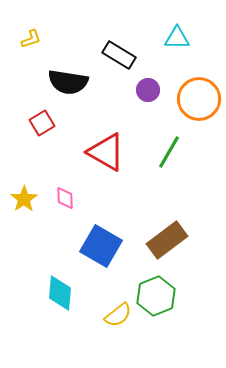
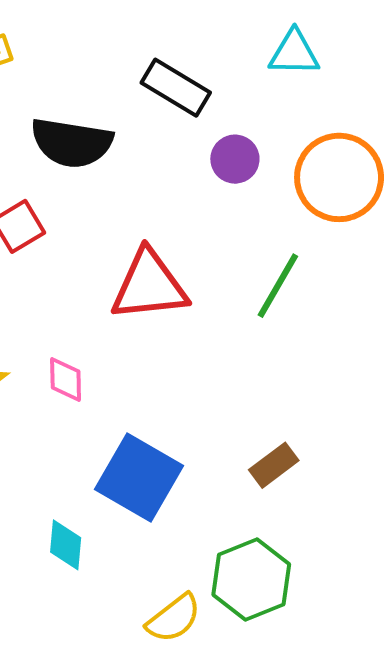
red triangle: (106, 152) -> (149, 286), turned -36
brown rectangle: (167, 240) -> (274, 465), size x0.6
cyan diamond: (60, 293) -> (66, 545), moved, size x0.7

